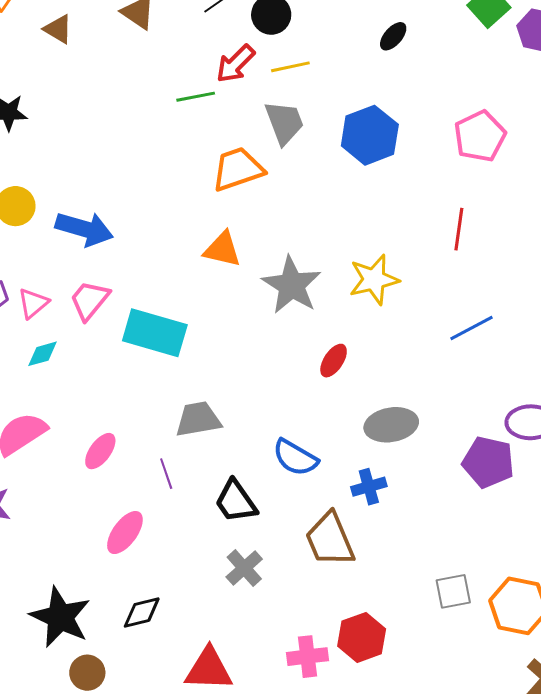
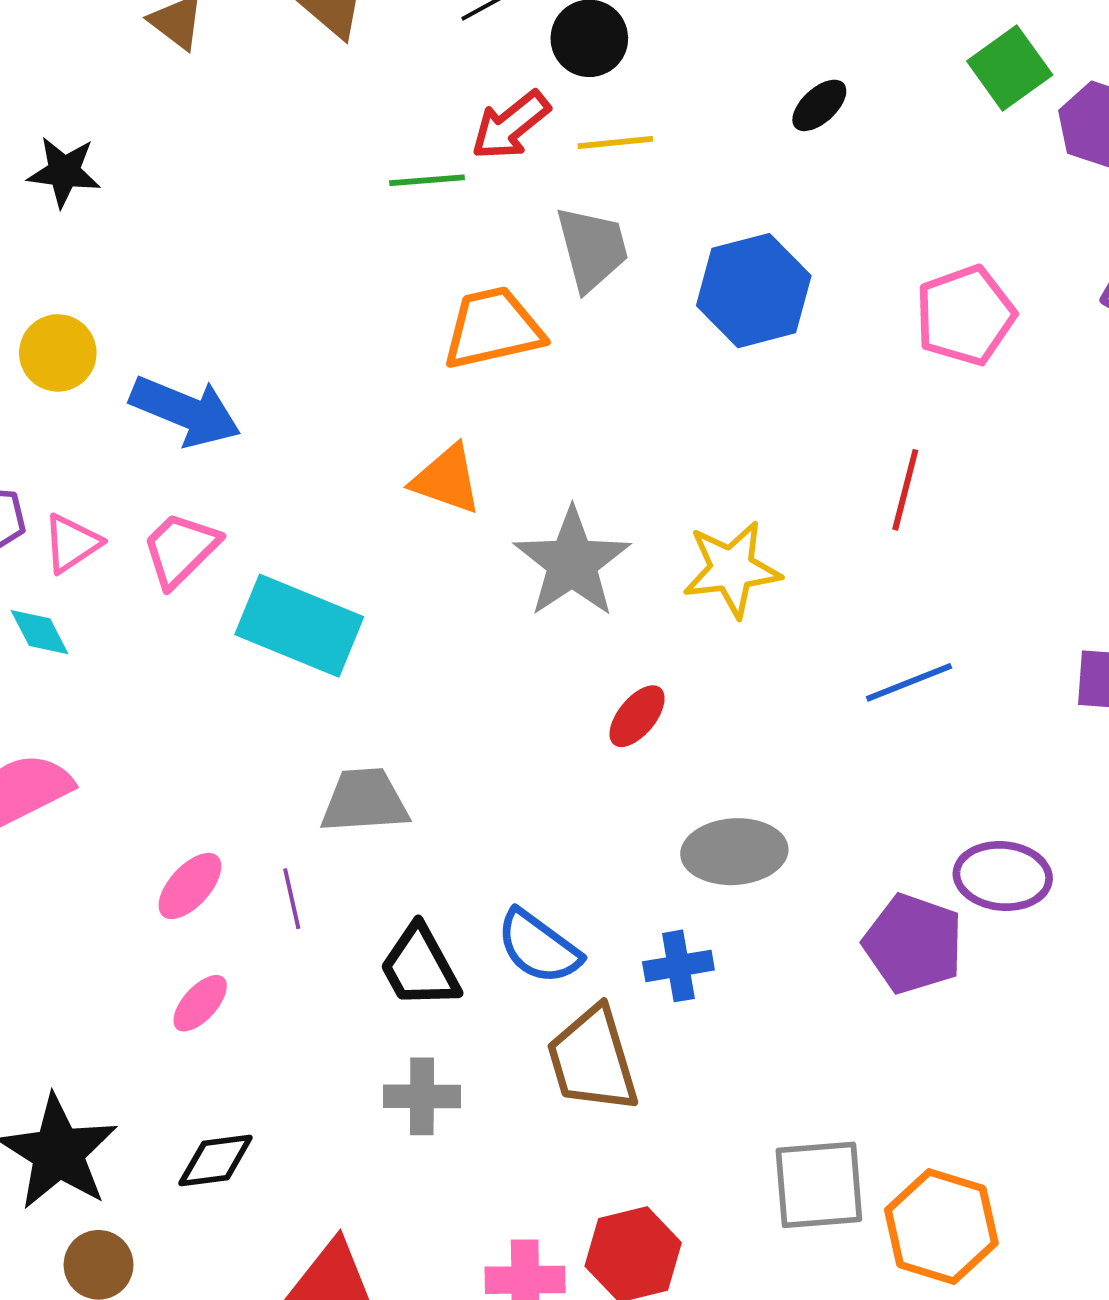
cyan diamond: (42, 354) -> (40, 632), moved, turned 72
pink ellipse: (100, 451) -> (190, 886), moved
blue semicircle: (295, 458) -> (539, 947), moved
pink ellipse: (125, 533) -> (200, 1003), size x0.7
gray cross: (244, 568) -> (422, 1096), turned 36
gray square: (453, 591) -> (819, 1185), size x1.4

